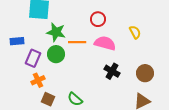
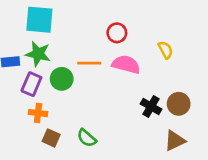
green star: (56, 32) -> (38, 54), moved
black cross: (112, 71) -> (151, 106), moved
orange cross: (38, 80) -> (38, 113), turned 32

